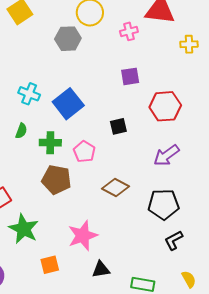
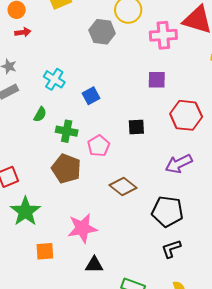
pink cross: (129, 31) -> (163, 35), size x1.5
blue square: (68, 104) -> (91, 96), size x0.6

